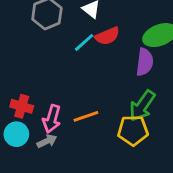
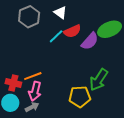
purple semicircle: (145, 62) -> (90, 41), moved, turned 36
orange line: (86, 116) -> (33, 76), moved
yellow pentagon: (133, 130) -> (80, 97), moved

